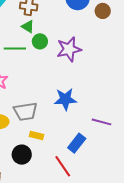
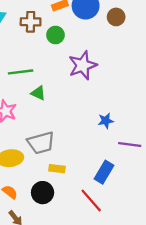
green triangle: (28, 26) -> (38, 93), moved
green circle: (40, 41) -> (55, 35), moved
blue star: (65, 99) -> (106, 121), moved, size x0.6

